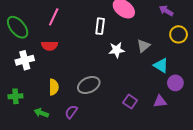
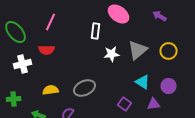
yellow circle: (179, 34) -> (169, 51), moved
gray triangle: (143, 46) -> (138, 50), size x1.5
cyan triangle: (161, 65) -> (143, 82), moved
yellow semicircle: (54, 87) -> (51, 90), turned -98

